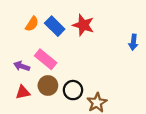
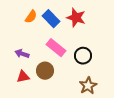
pink rectangle: (46, 59) -> (56, 48), moved
black circle: (73, 90) -> (83, 56), moved

